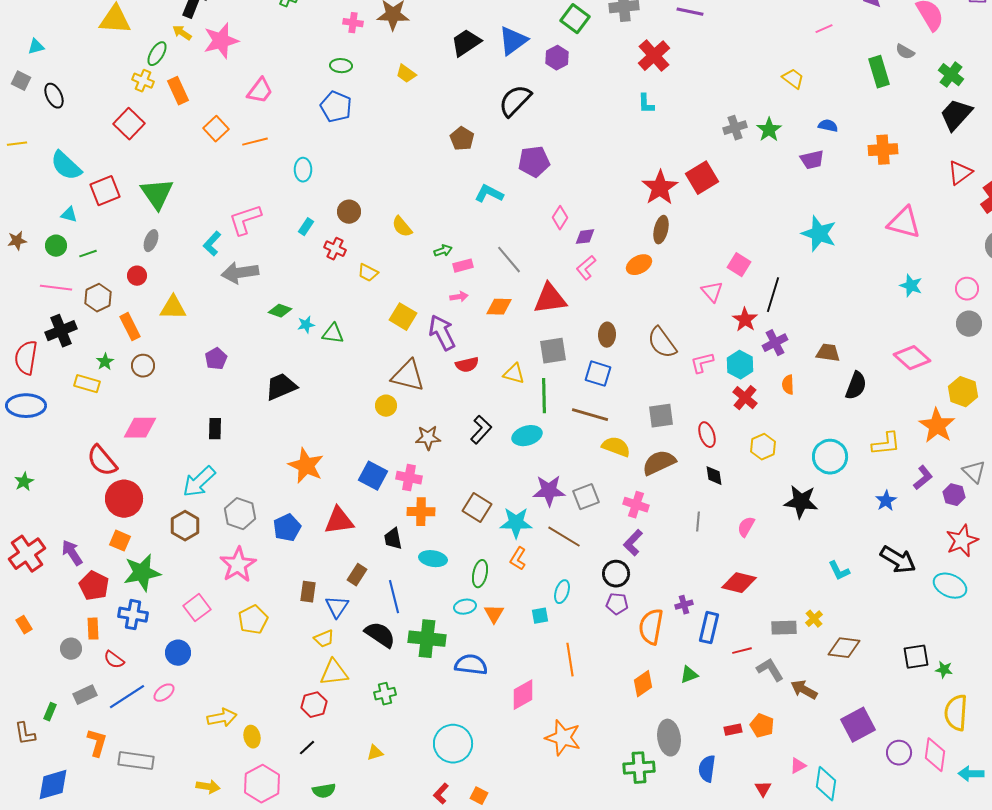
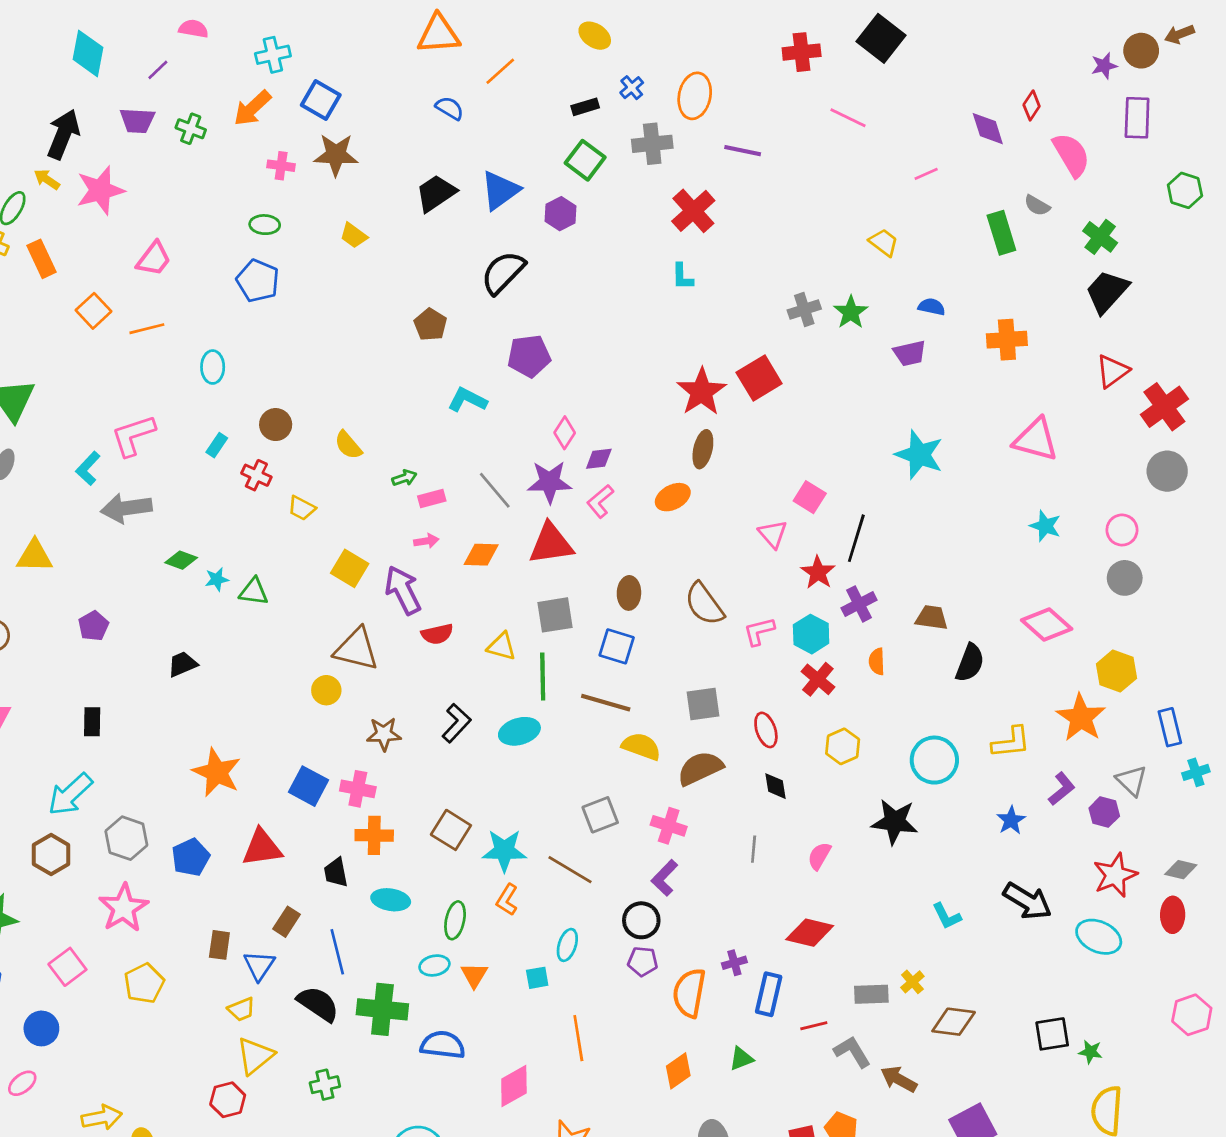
black trapezoid: (281, 387) -> (182, 664), size x0.7
purple star: (549, 491) -> (550, 482), moved
yellow triangle: (334, 673) -> (255, 1056), turned -32

